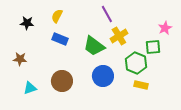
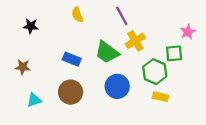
yellow semicircle: (57, 16) -> (77, 15), moved, turned -48
blue rectangle: (60, 39) -> (72, 59), moved

